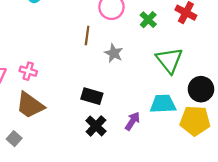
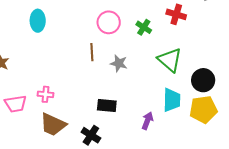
cyan trapezoid: (163, 104) -> (172, 100), turned 105
black cross: (96, 126) -> (91, 135), moved

